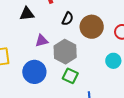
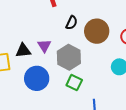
black triangle: (27, 14) -> (23, 51), moved
purple triangle: (42, 41) -> (44, 46), turned -48

